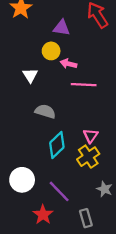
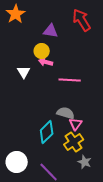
pink arrow: (68, 64) -> (46, 62), moved
gray semicircle: (45, 111) -> (66, 113), moved
gray star: (104, 189) -> (85, 162), moved

